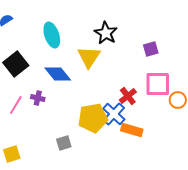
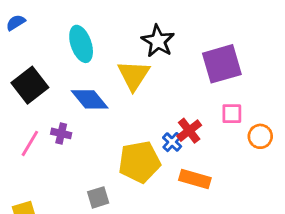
purple square: (151, 49) -> (222, 64), size x1.8
pink square: (158, 84) -> (232, 114), size x0.6
blue cross: (114, 114) -> (172, 142), moved, size x0.6

